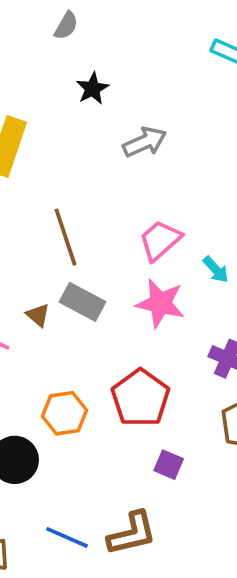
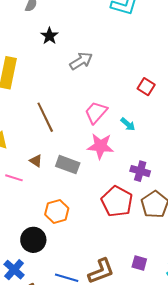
gray rectangle: (82, 302) -> (68, 165), moved
red pentagon: (140, 398) -> (117, 201), moved
purple square: (169, 465) -> (139, 263), moved

